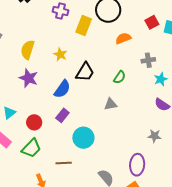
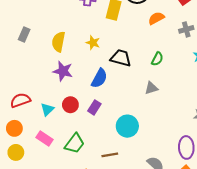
gray cross: (148, 60) -> (186, 29), moved
black trapezoid: (85, 72) -> (121, 58), turned -100
purple rectangle: (62, 115) -> (94, 107), moved
red circle: (34, 122) -> (70, 105), moved

